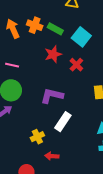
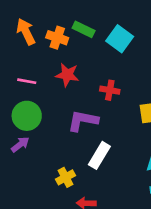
orange cross: (35, 25) -> (57, 38), moved
red star: (53, 54) -> (67, 75), moved, turned 30
red cross: (76, 65) -> (110, 90), moved, turned -32

